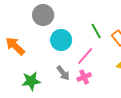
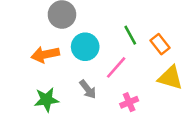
orange arrow: (15, 46) -> (45, 54), moved, turned -55
pink cross: (84, 77) -> (129, 102), moved

